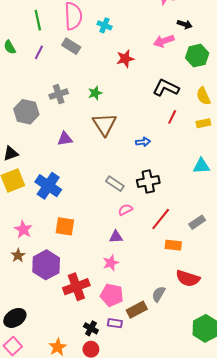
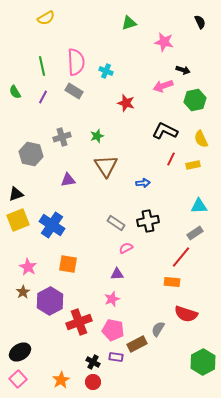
red star: (125, 59) -> (126, 103), turned 30
yellow rectangle: (203, 123) -> (193, 165), moved
red line: (161, 219) -> (181, 257), moved
gray rectangle: (197, 222) -> (195, 233), moved

